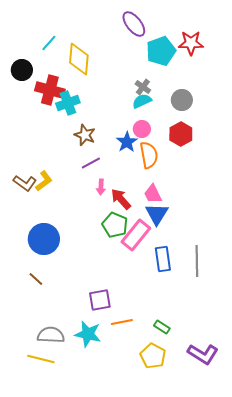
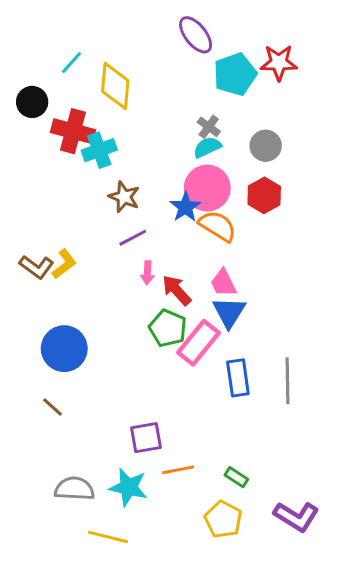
pink circle: (142, 129) -> (207, 188), size x1.8
orange semicircle: (149, 155) -> (217, 226), turned -48
yellow line: (41, 359) -> (108, 537), moved

